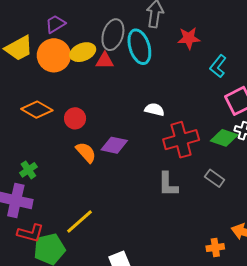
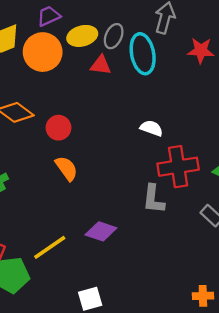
gray ellipse: (113, 35) -> (114, 36), size x0.7
yellow ellipse: (83, 52) -> (82, 36), moved
purple diamond: (114, 145) -> (101, 231), moved
gray L-shape: (168, 184) -> (153, 199), moved

